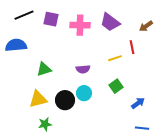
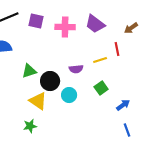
purple semicircle: (83, 69) -> (76, 69), moved
yellow triangle: (38, 99) -> (38, 101), moved, turned 48
black circle: (65, 100) -> (50, 81), moved
blue line: (142, 128) -> (127, 130), turned 64

